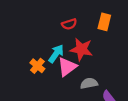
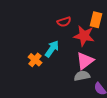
red star: (81, 49) -> (84, 36), moved
pink triangle: (67, 67) -> (85, 61), moved

